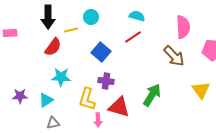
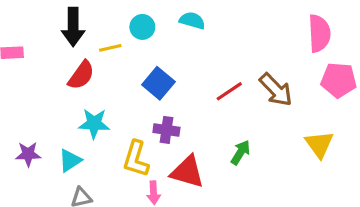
cyan semicircle: (137, 16) -> (192, 21), moved
pink semicircle: (183, 27) -> (319, 33), moved
red line: (133, 37) -> (229, 91), moved
green arrow: (152, 95) -> (240, 152), size x0.7

